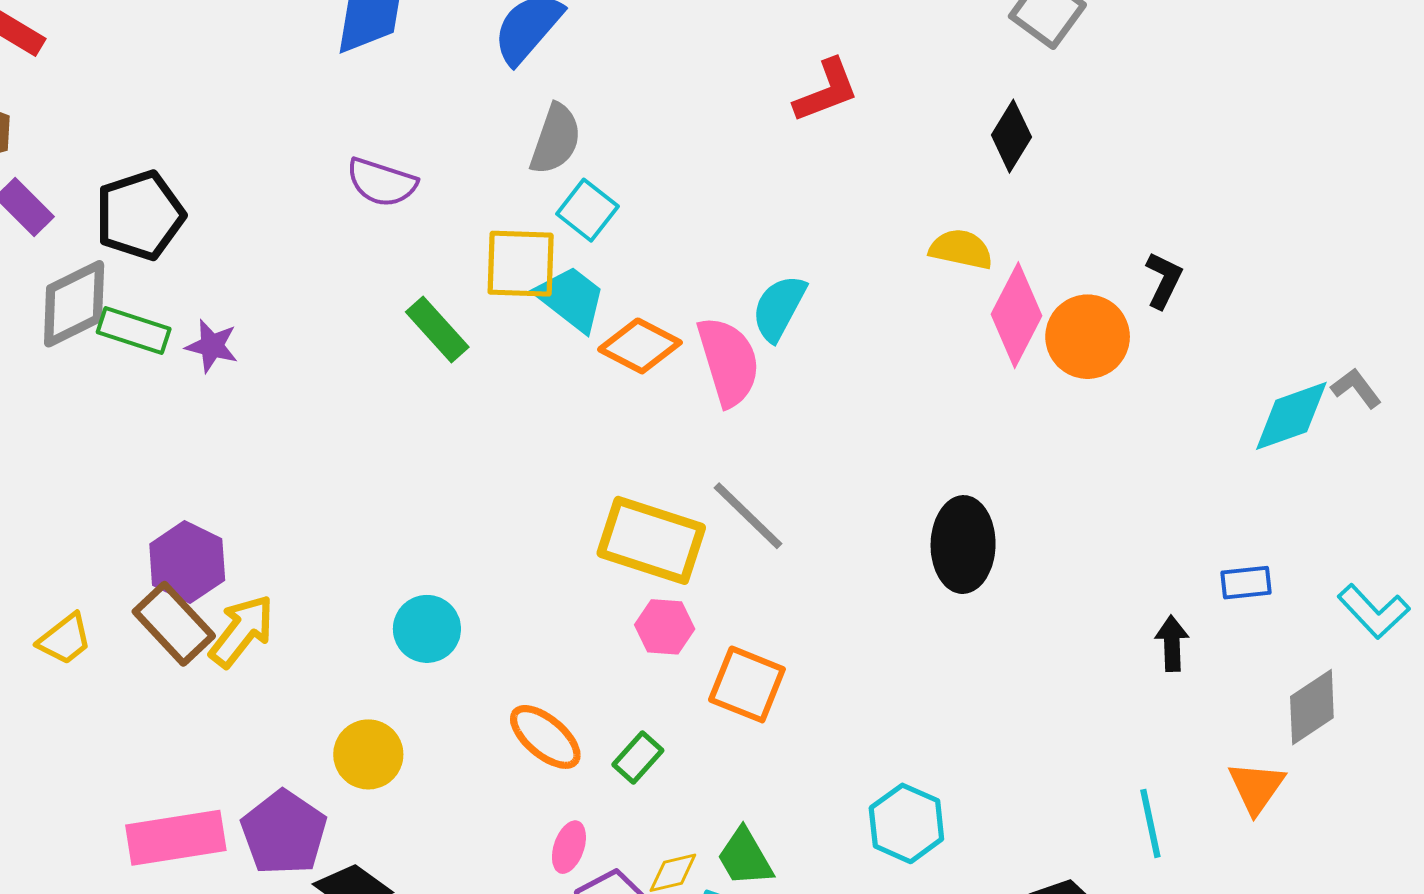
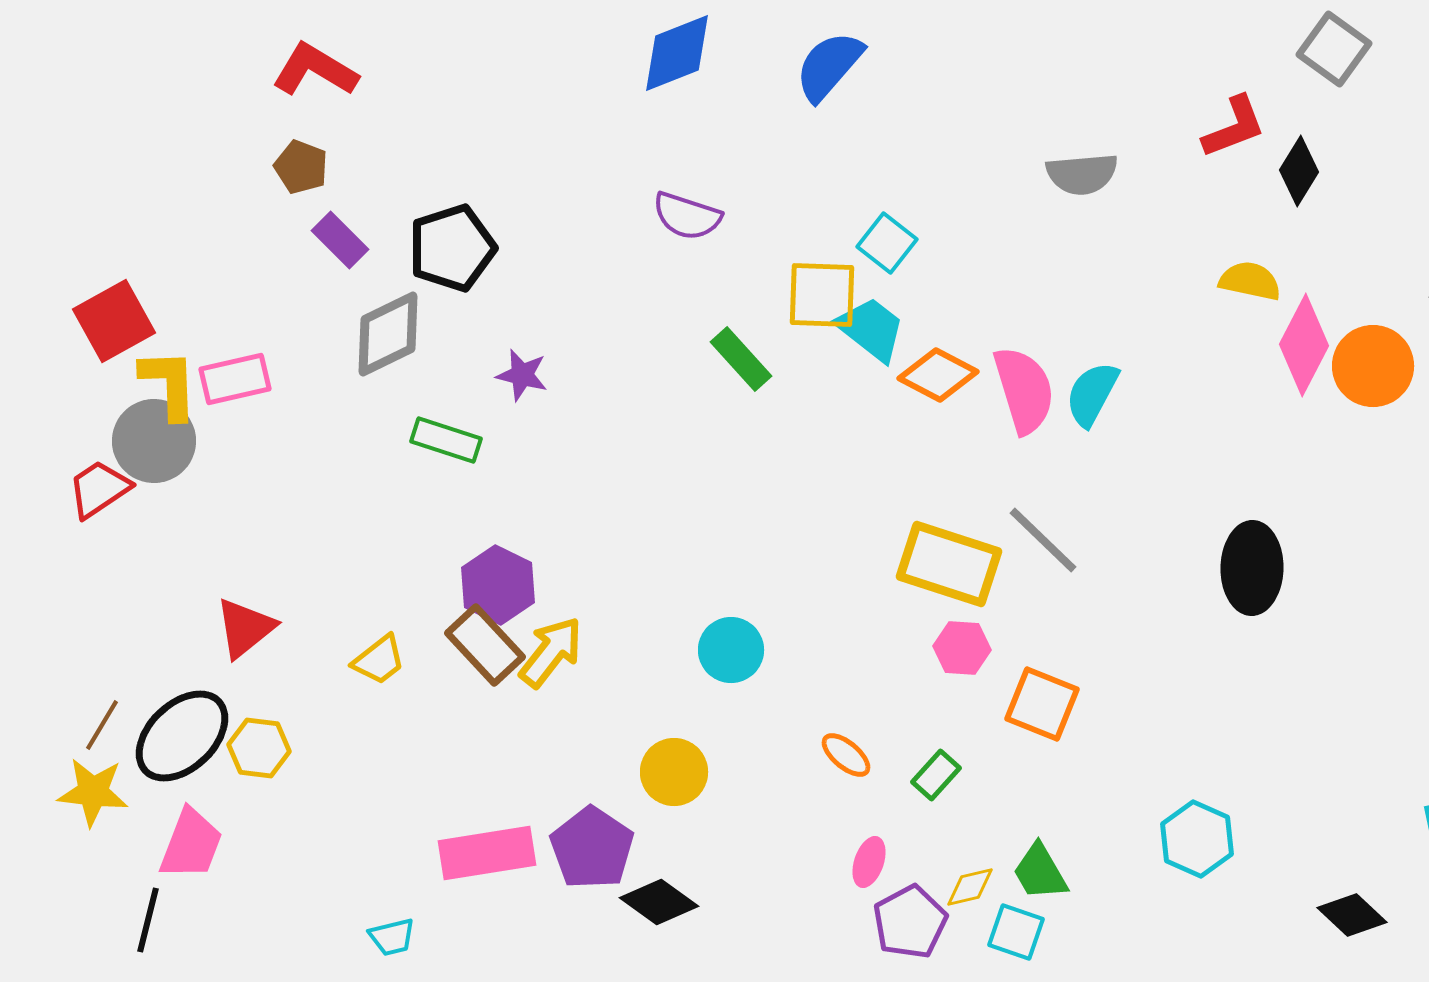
red L-shape: (826, 91) -> (1234, 127), moved
gray semicircle: (556, 139) -> (1082, 174), moved, turned 66
cyan semicircle: (779, 308) -> (1092, 394), moved
green rectangle: (134, 331) -> (446, 440), moved
orange ellipse: (545, 737) -> (846, 755), size x0.7

